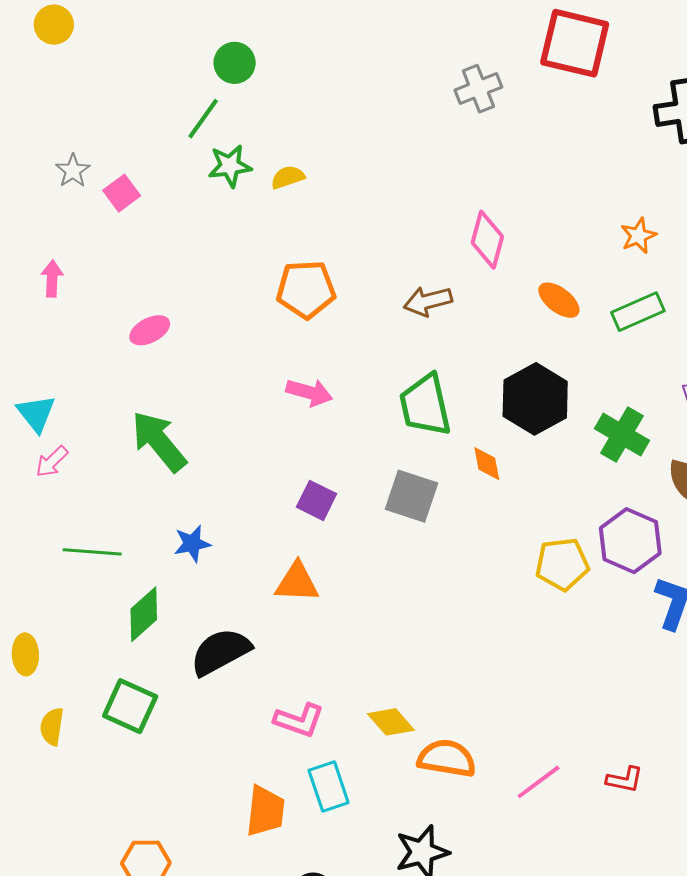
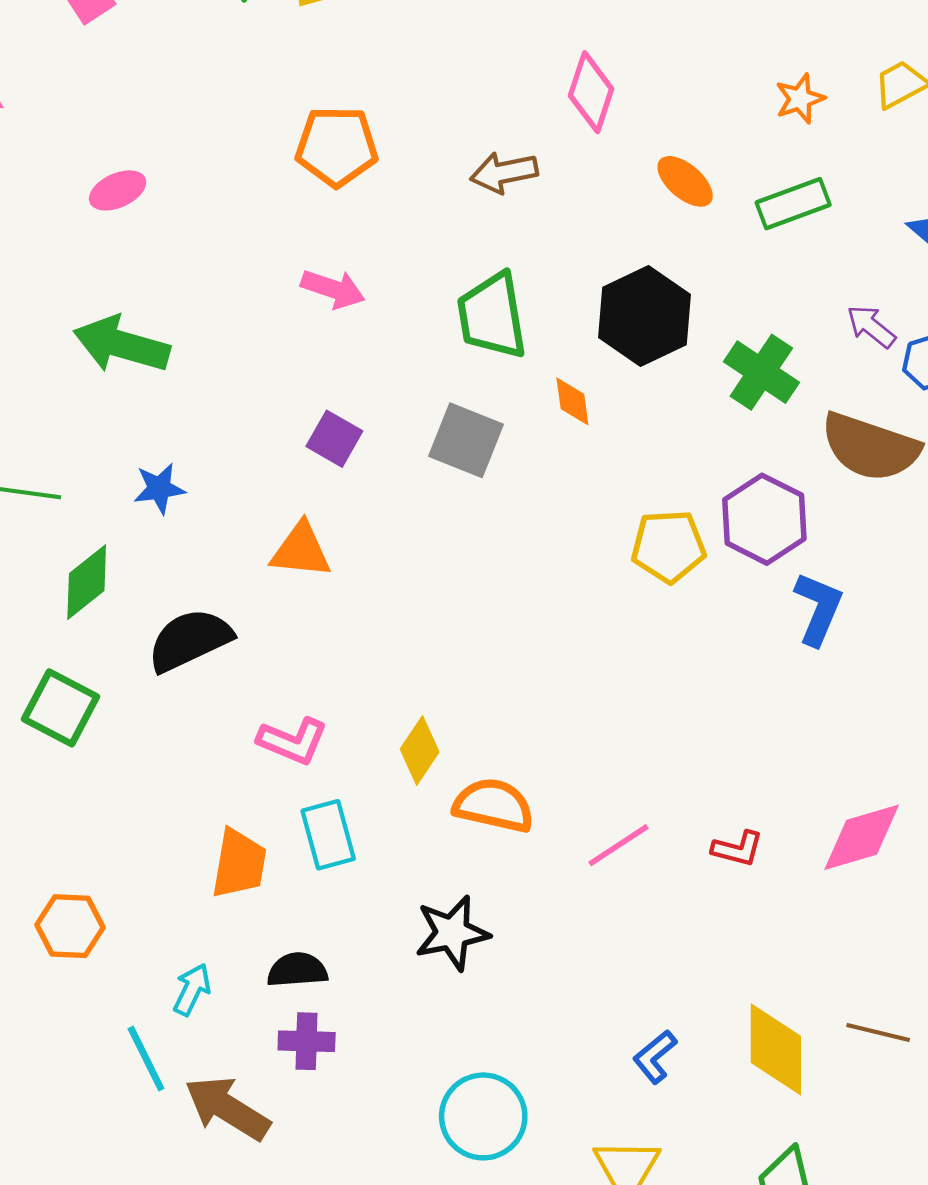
green arrow: (159, 441) -> (121, 345), turned -38
yellow diamond: (391, 722) -> (420, 751), turned 72

